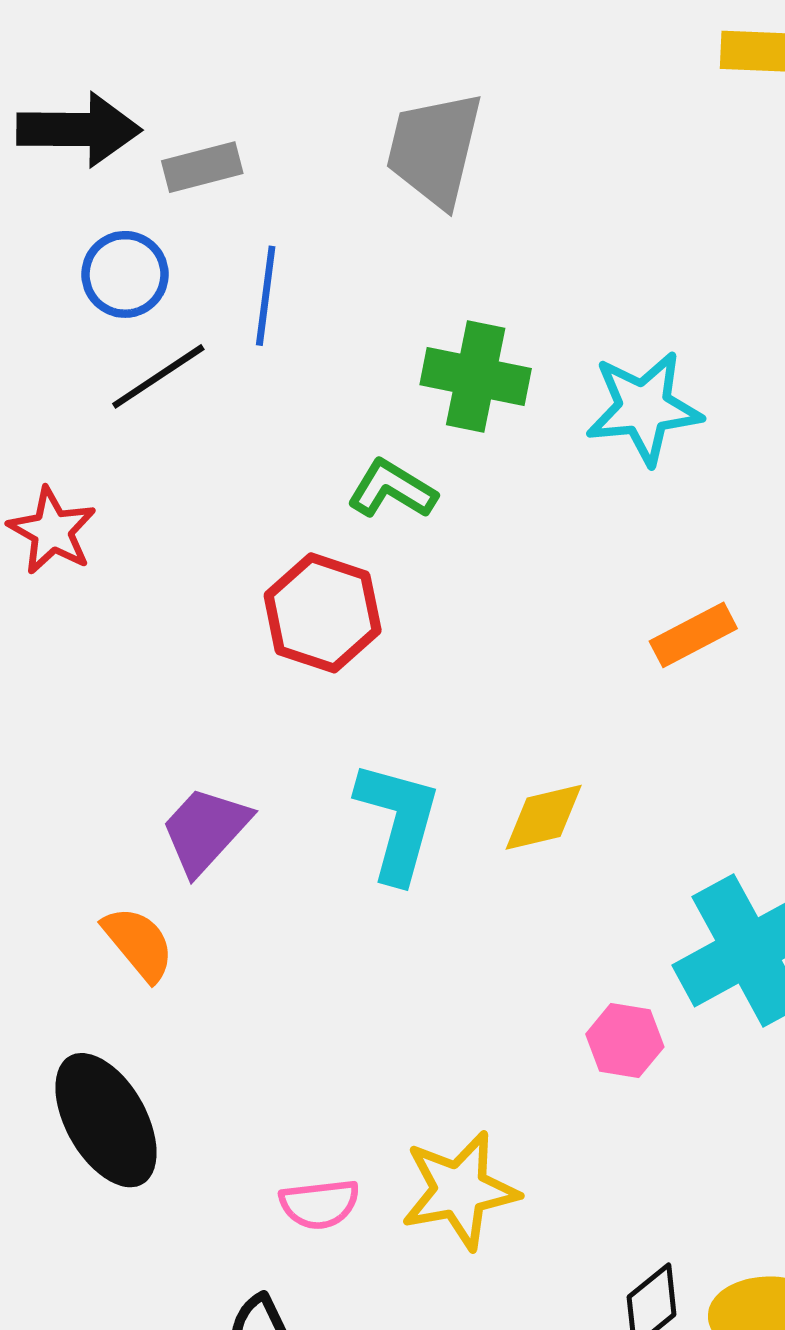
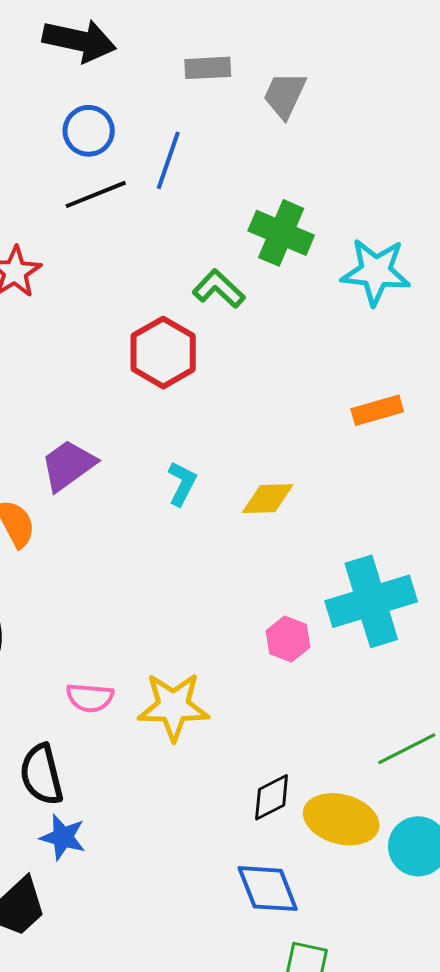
gray trapezoid: (434, 149) -> (285, 95), size x0.7
gray rectangle: (202, 167) -> (208, 68), moved
cyan L-shape: (398, 821) -> (182, 483), size x0.6

